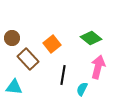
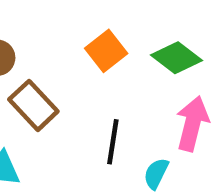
orange square: (52, 44) -> (106, 51), moved

